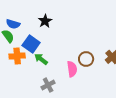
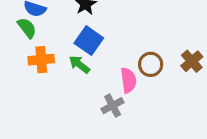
blue square: (31, 44) -> (89, 41), moved
gray cross: (48, 85) -> (113, 106), moved

